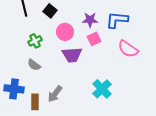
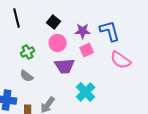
black square: (50, 11) -> (54, 22), moved
blue L-shape: (117, 20) -> (110, 31), turned 70
cyan cross: (102, 89) -> (86, 92), moved

